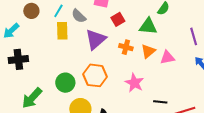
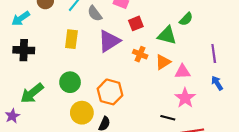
yellow rectangle: (62, 31) -> (71, 39), moved
orange hexagon: (95, 75) -> (110, 92), moved
pink star: (134, 83) -> (185, 98), moved

